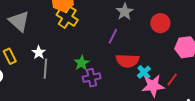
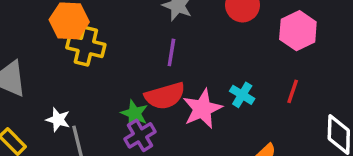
red semicircle: (127, 61) -> (165, 96), moved
purple cross: (92, 78) -> (140, 135), moved
pink star: (153, 86) -> (202, 109), moved

